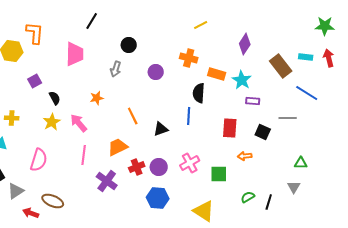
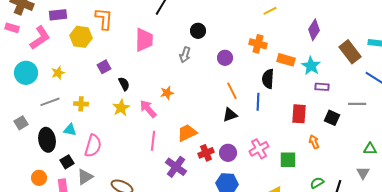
orange star: (97, 98) -> (167, 93), moved
orange line: (133, 116) -> (232, 91), moved
orange arrow: (245, 156) -> (314, 142), turned 72
pink semicircle: (39, 160) -> (93, 146), moved

